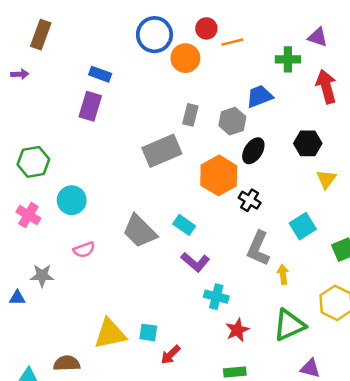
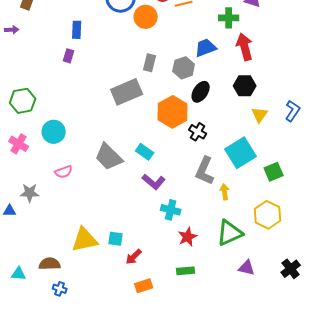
blue rectangle: (100, 74) -> (77, 30), turned 72
red arrow: (326, 87) -> (245, 47), moved
purple rectangle: (90, 106) -> (69, 56), size x0.6
cyan square: (303, 226) -> (241, 153), size x1.4

